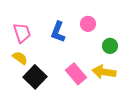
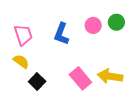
green circle: (110, 46) -> (116, 22), moved
black square: (35, 77) -> (37, 82), size x0.7

